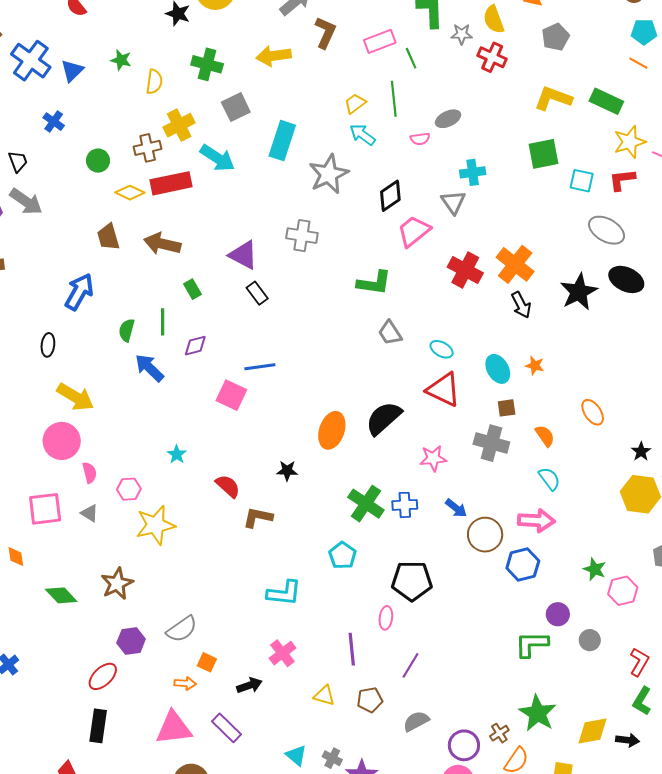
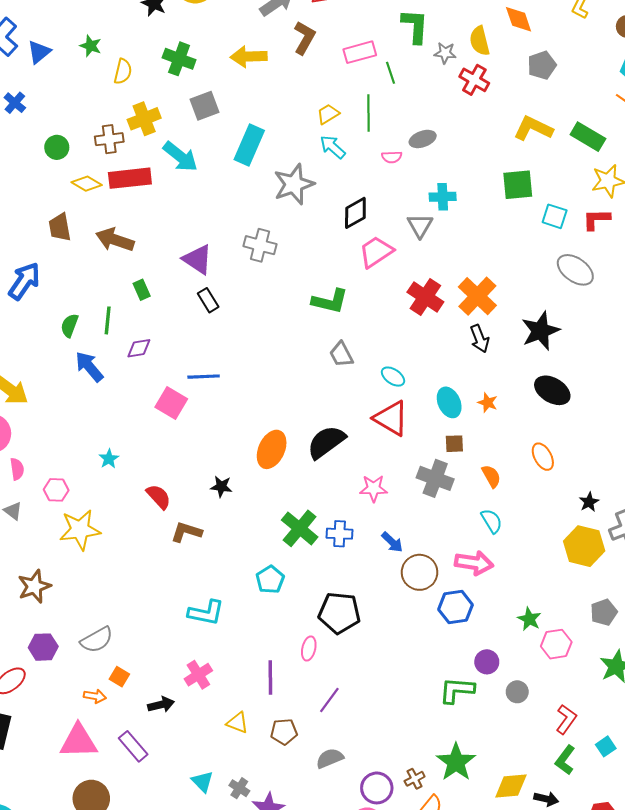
black ellipse: (626, 279) -> (552, 390), moved

